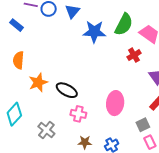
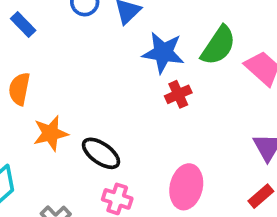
red cross: (134, 55) -> (178, 94), moved

